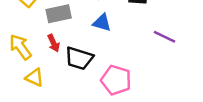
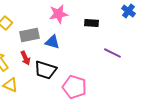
blue triangle: (102, 23) -> (52, 42), moved

